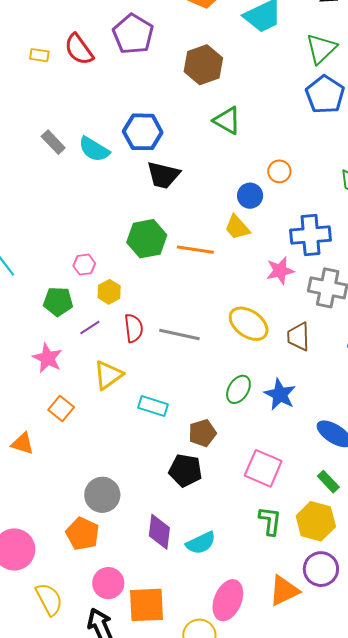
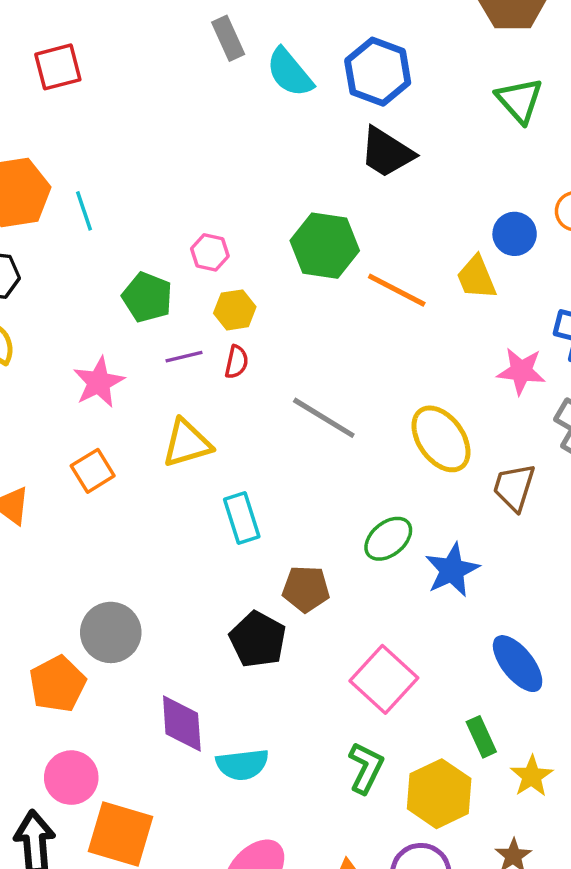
red semicircle: (134, 328) -> (237, 362), moved, size x0.7
cyan rectangle: (153, 406) -> (242, 518), turned 36
purple diamond: (159, 532) -> (182, 723), turned -30

